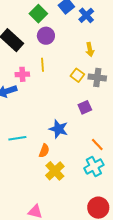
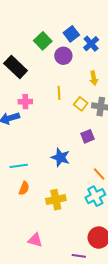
purple circle: (46, 36) -> (63, 56), moved
yellow line: (43, 65) -> (59, 93), moved
orange semicircle: (44, 151) -> (24, 188), moved
yellow cross: (55, 171) -> (56, 200), turned 30

